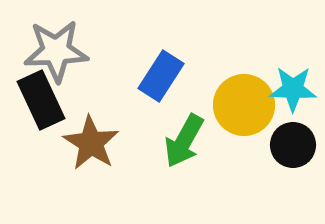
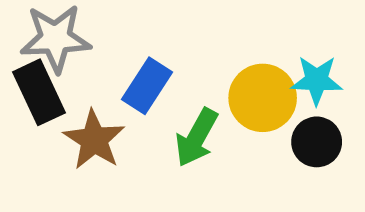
blue rectangle: (161, 76) -> (147, 86), moved

